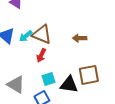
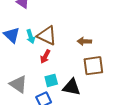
cyan arrow: (26, 36) -> (31, 36), turned -72
brown square: (89, 75) -> (93, 66), moved

